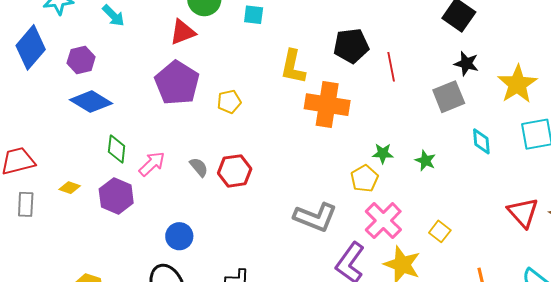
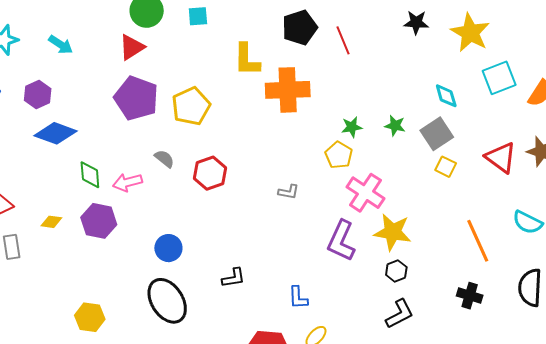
gray square: (449, 97) -> (437, 134), moved
yellow pentagon: (229, 102) -> (191, 106), size x1.6
pink arrow: (152, 164) -> (127, 182), turned -140
gray semicircle: (199, 167) -> (164, 159), moved
gray L-shape: (315, 217) -> (289, 192), moved, size x0.5
yellow square: (440, 231) -> (446, 167), moved

